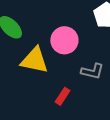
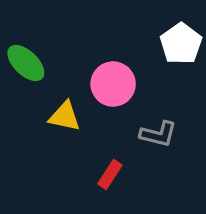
yellow triangle: (34, 60) -> (65, 116), size x0.7

